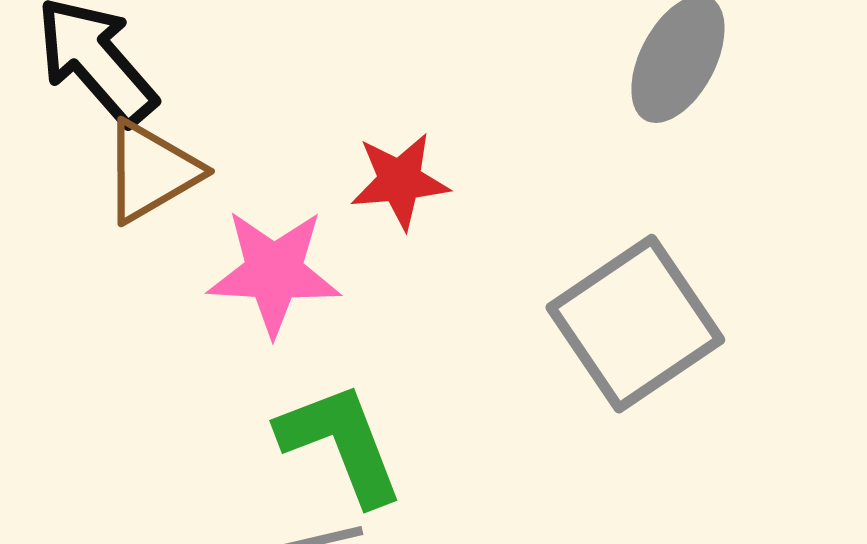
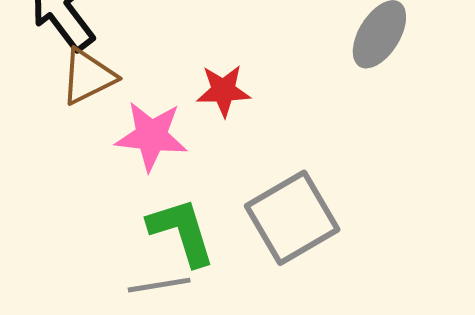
gray square: (635, 324) -> (292, 218), moved

